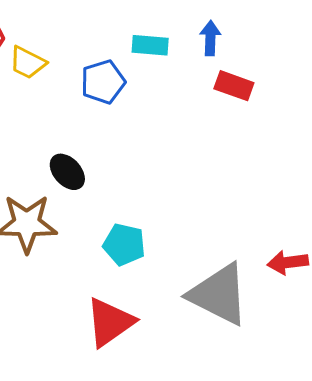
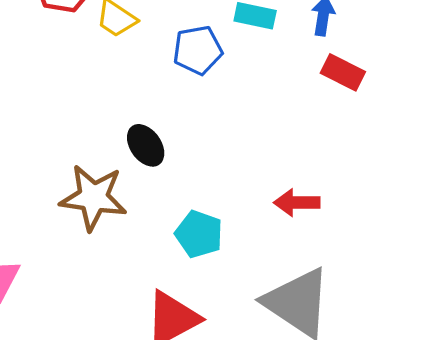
red arrow: (288, 262) -> (297, 203), moved

